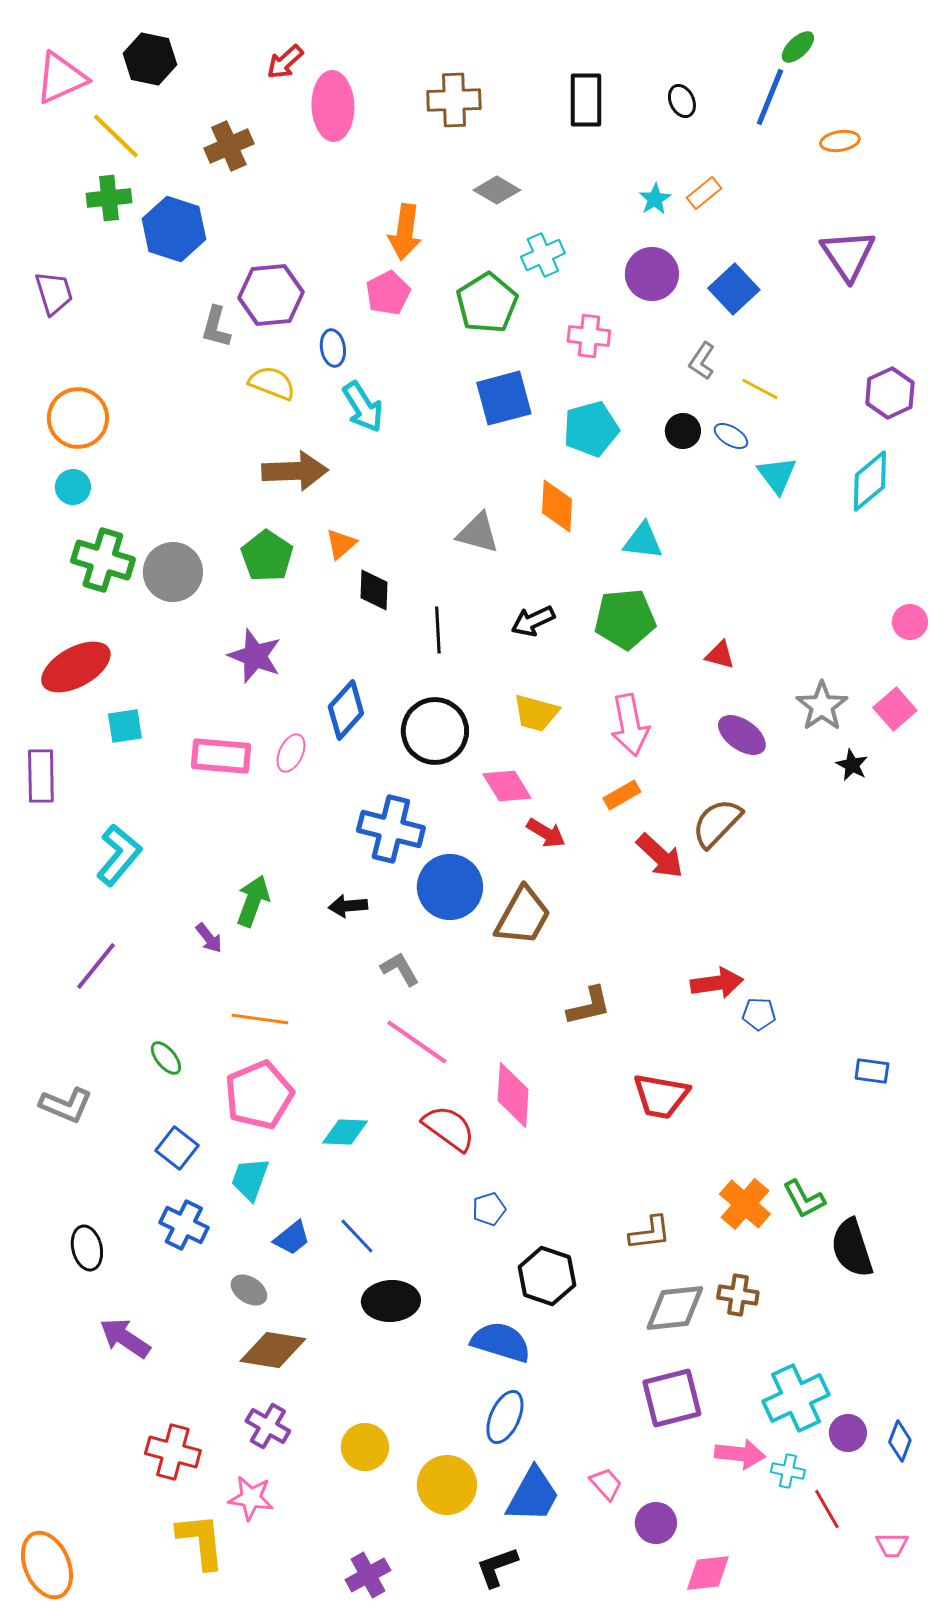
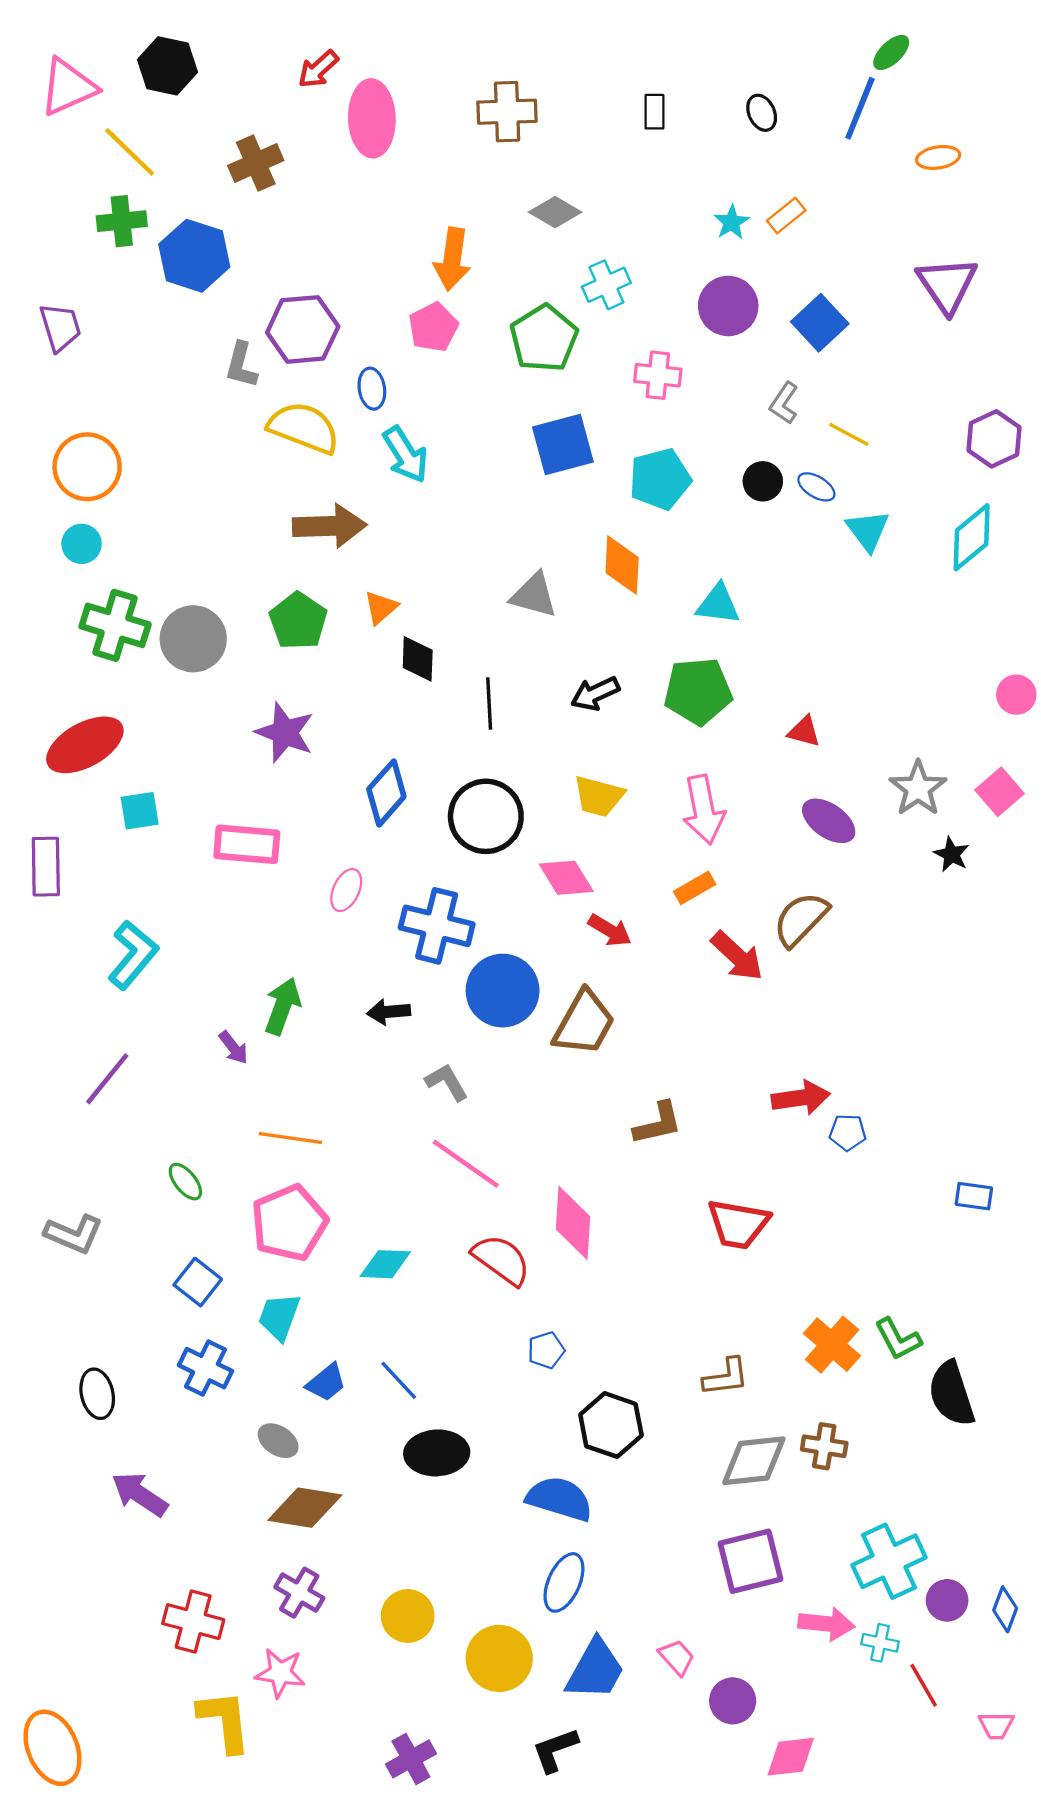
black rectangle: (586, 100) -> (654, 112), size x0.6
yellow semicircle: (272, 383) -> (304, 428), size x1.4
pink ellipse: (291, 753) -> (346, 890), moved

